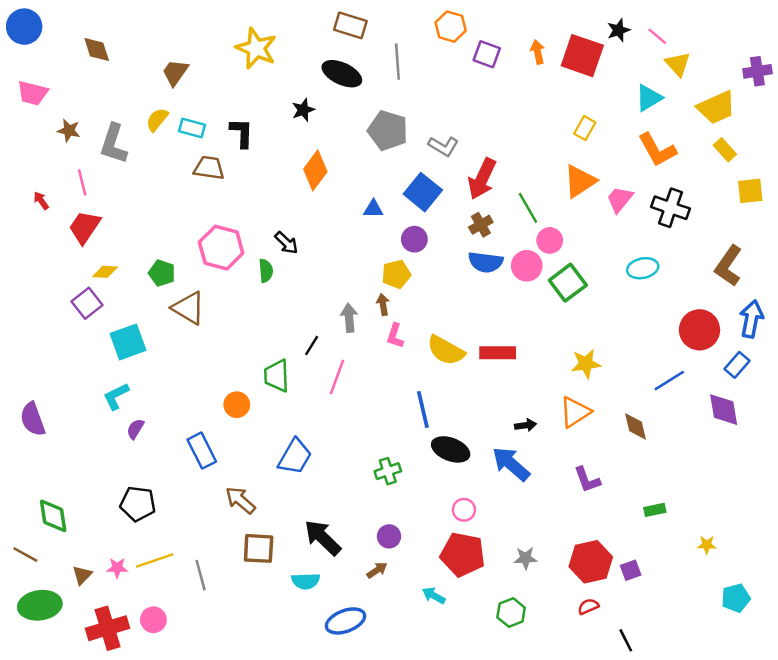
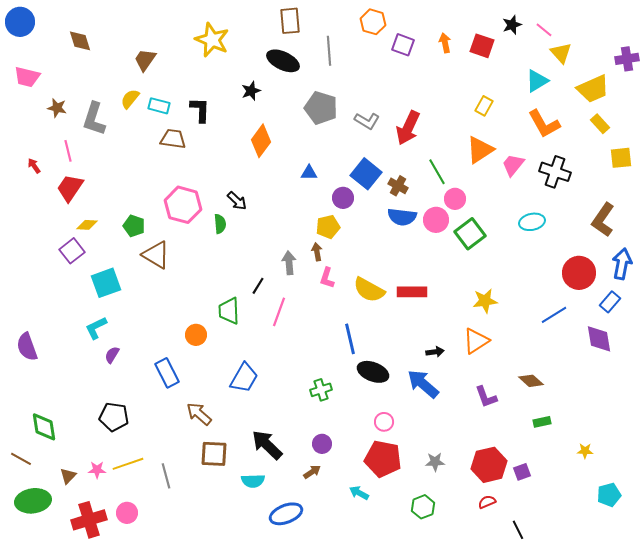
brown rectangle: (350, 25) -> (290, 21), turned 68
red square: (582, 56) -> (482, 46), size x0.7
red arrow: (482, 179) -> (408, 128), moved
blue square: (423, 192) -> (366, 174), moved
brown cross: (481, 225) -> (398, 186), turned -30
brown diamond: (635, 426) -> (531, 381), moved, turned -35

